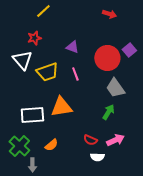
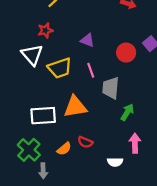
red circle: (107, 58) -> (126, 53), size x0.7
gray trapezoid: (115, 88) -> (111, 88), moved, turned 40
red semicircle: (90, 140) -> (85, 142), moved
pink arrow: (115, 140) -> (135, 143), turned -66

